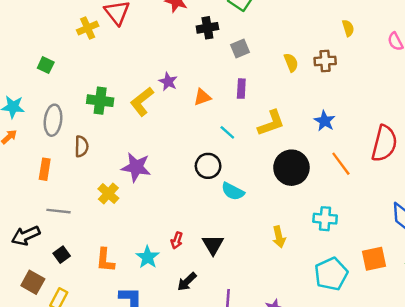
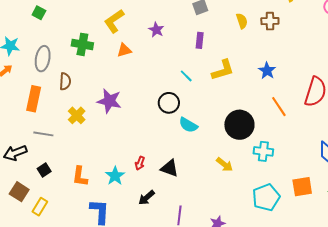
purple star: (168, 82) -> (156, 30), moved
orange triangle: (202, 97) -> (124, 50), moved
yellow L-shape: (142, 102) -> (114, 21), moved
black circle: (291, 168) -> (239, 125), moved
orange rectangle: (45, 169) -> (34, 99), size x1.4
yellow cross: (108, 194) -> (77, 115), moved
yellow arrow: (279, 237) -> (224, 164), turned -42
black triangle: (213, 245) -> (170, 168), turned -42

